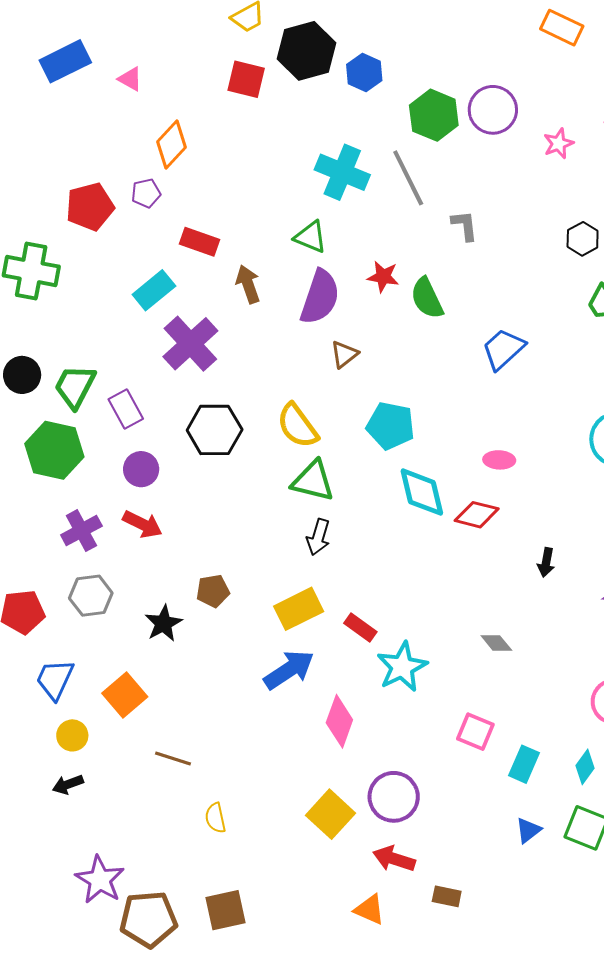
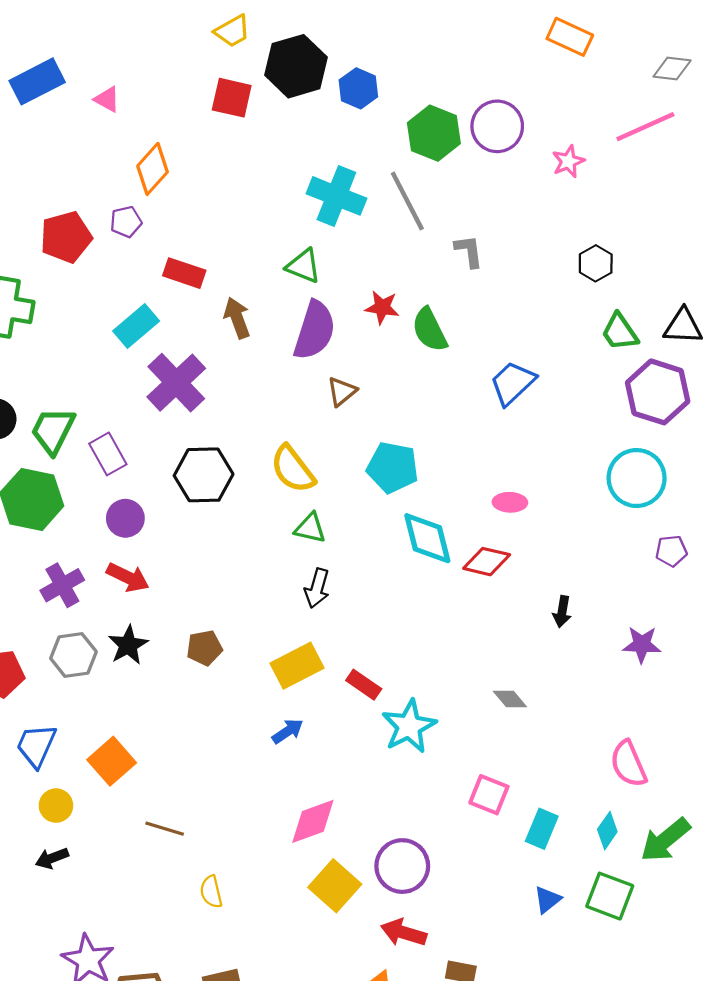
green triangle: (313, 481) -> (310, 528), size x0.7
black star: (163, 623) -> (128, 645), moved
blue arrow: (289, 670) -> (288, 731), size x0.6
pink diamond: (339, 721) -> (313, 821), moved, turned 51

